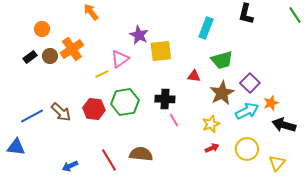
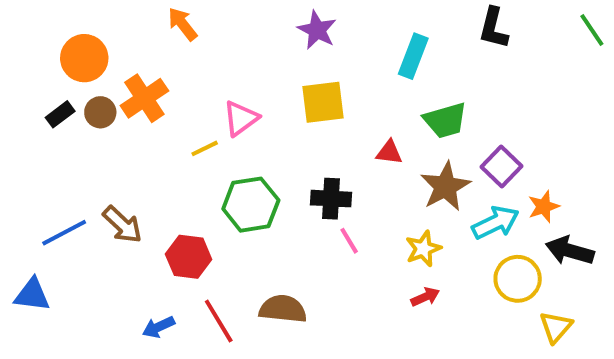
orange circle: (42, 29) -> (84, 58), size x1.5
purple star: (139, 35) -> (317, 30), moved
red hexagon: (94, 109) -> (189, 257), moved
yellow circle: (247, 149) -> (518, 279), moved
blue arrow: (70, 166) -> (158, 327), moved

